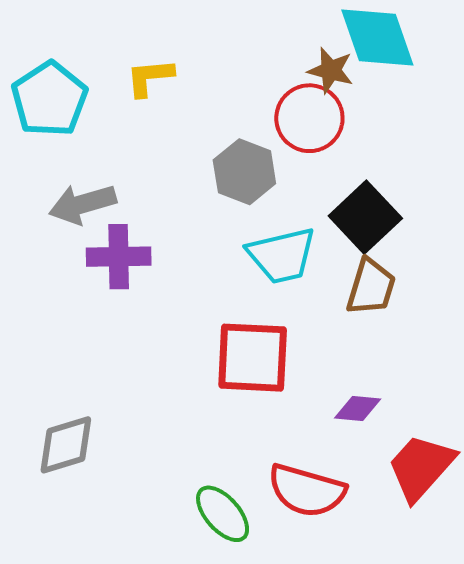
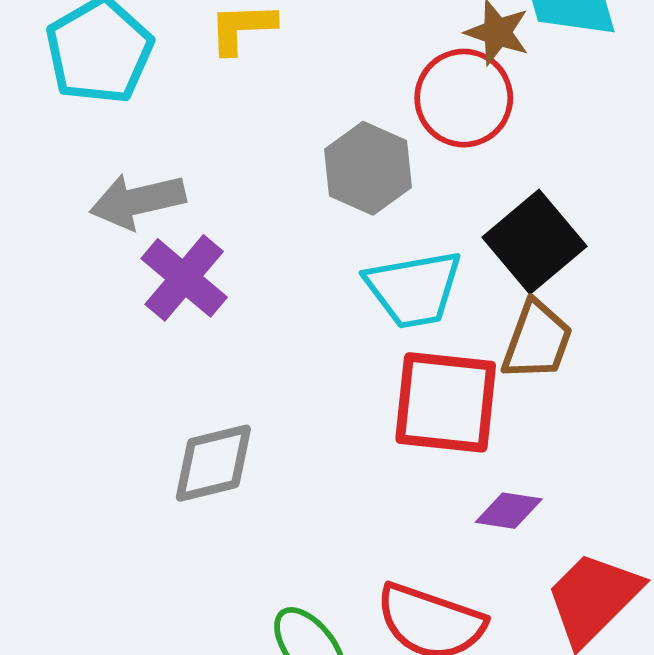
purple cross: (119, 257) -> (184, 278), turned 38
red square: (253, 358) -> (446, 402), moved
gray diamond: (66, 445) -> (213, 463), moved

